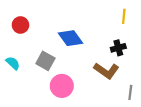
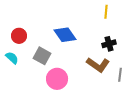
yellow line: (124, 16) -> (106, 12), moved
red circle: (20, 25) -> (19, 36), moved
gray line: (130, 92) -> (120, 75), moved

